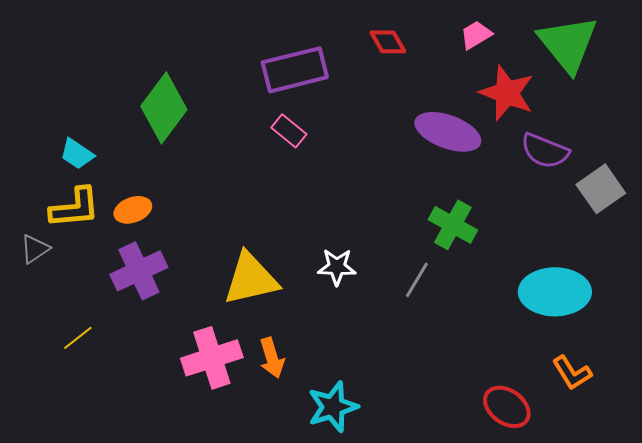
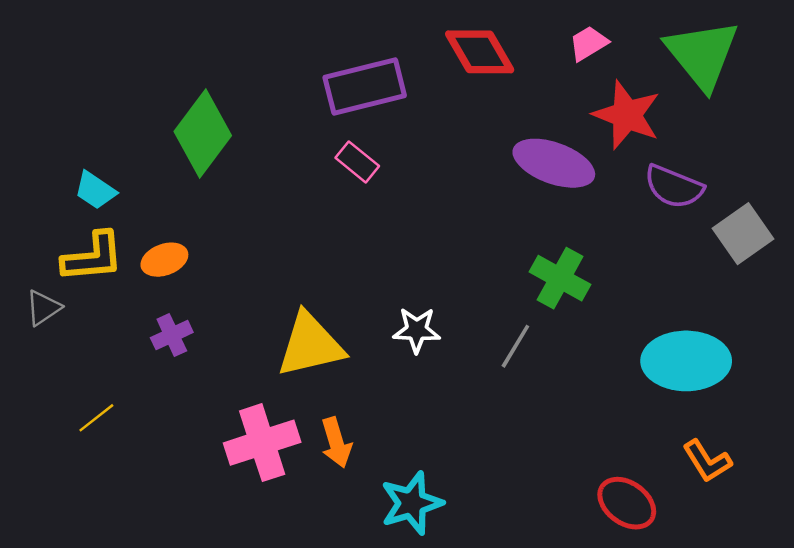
red diamond: (388, 42) -> (480, 52), size x1.5
purple cross: (139, 271) -> (172, 335), size x0.6

